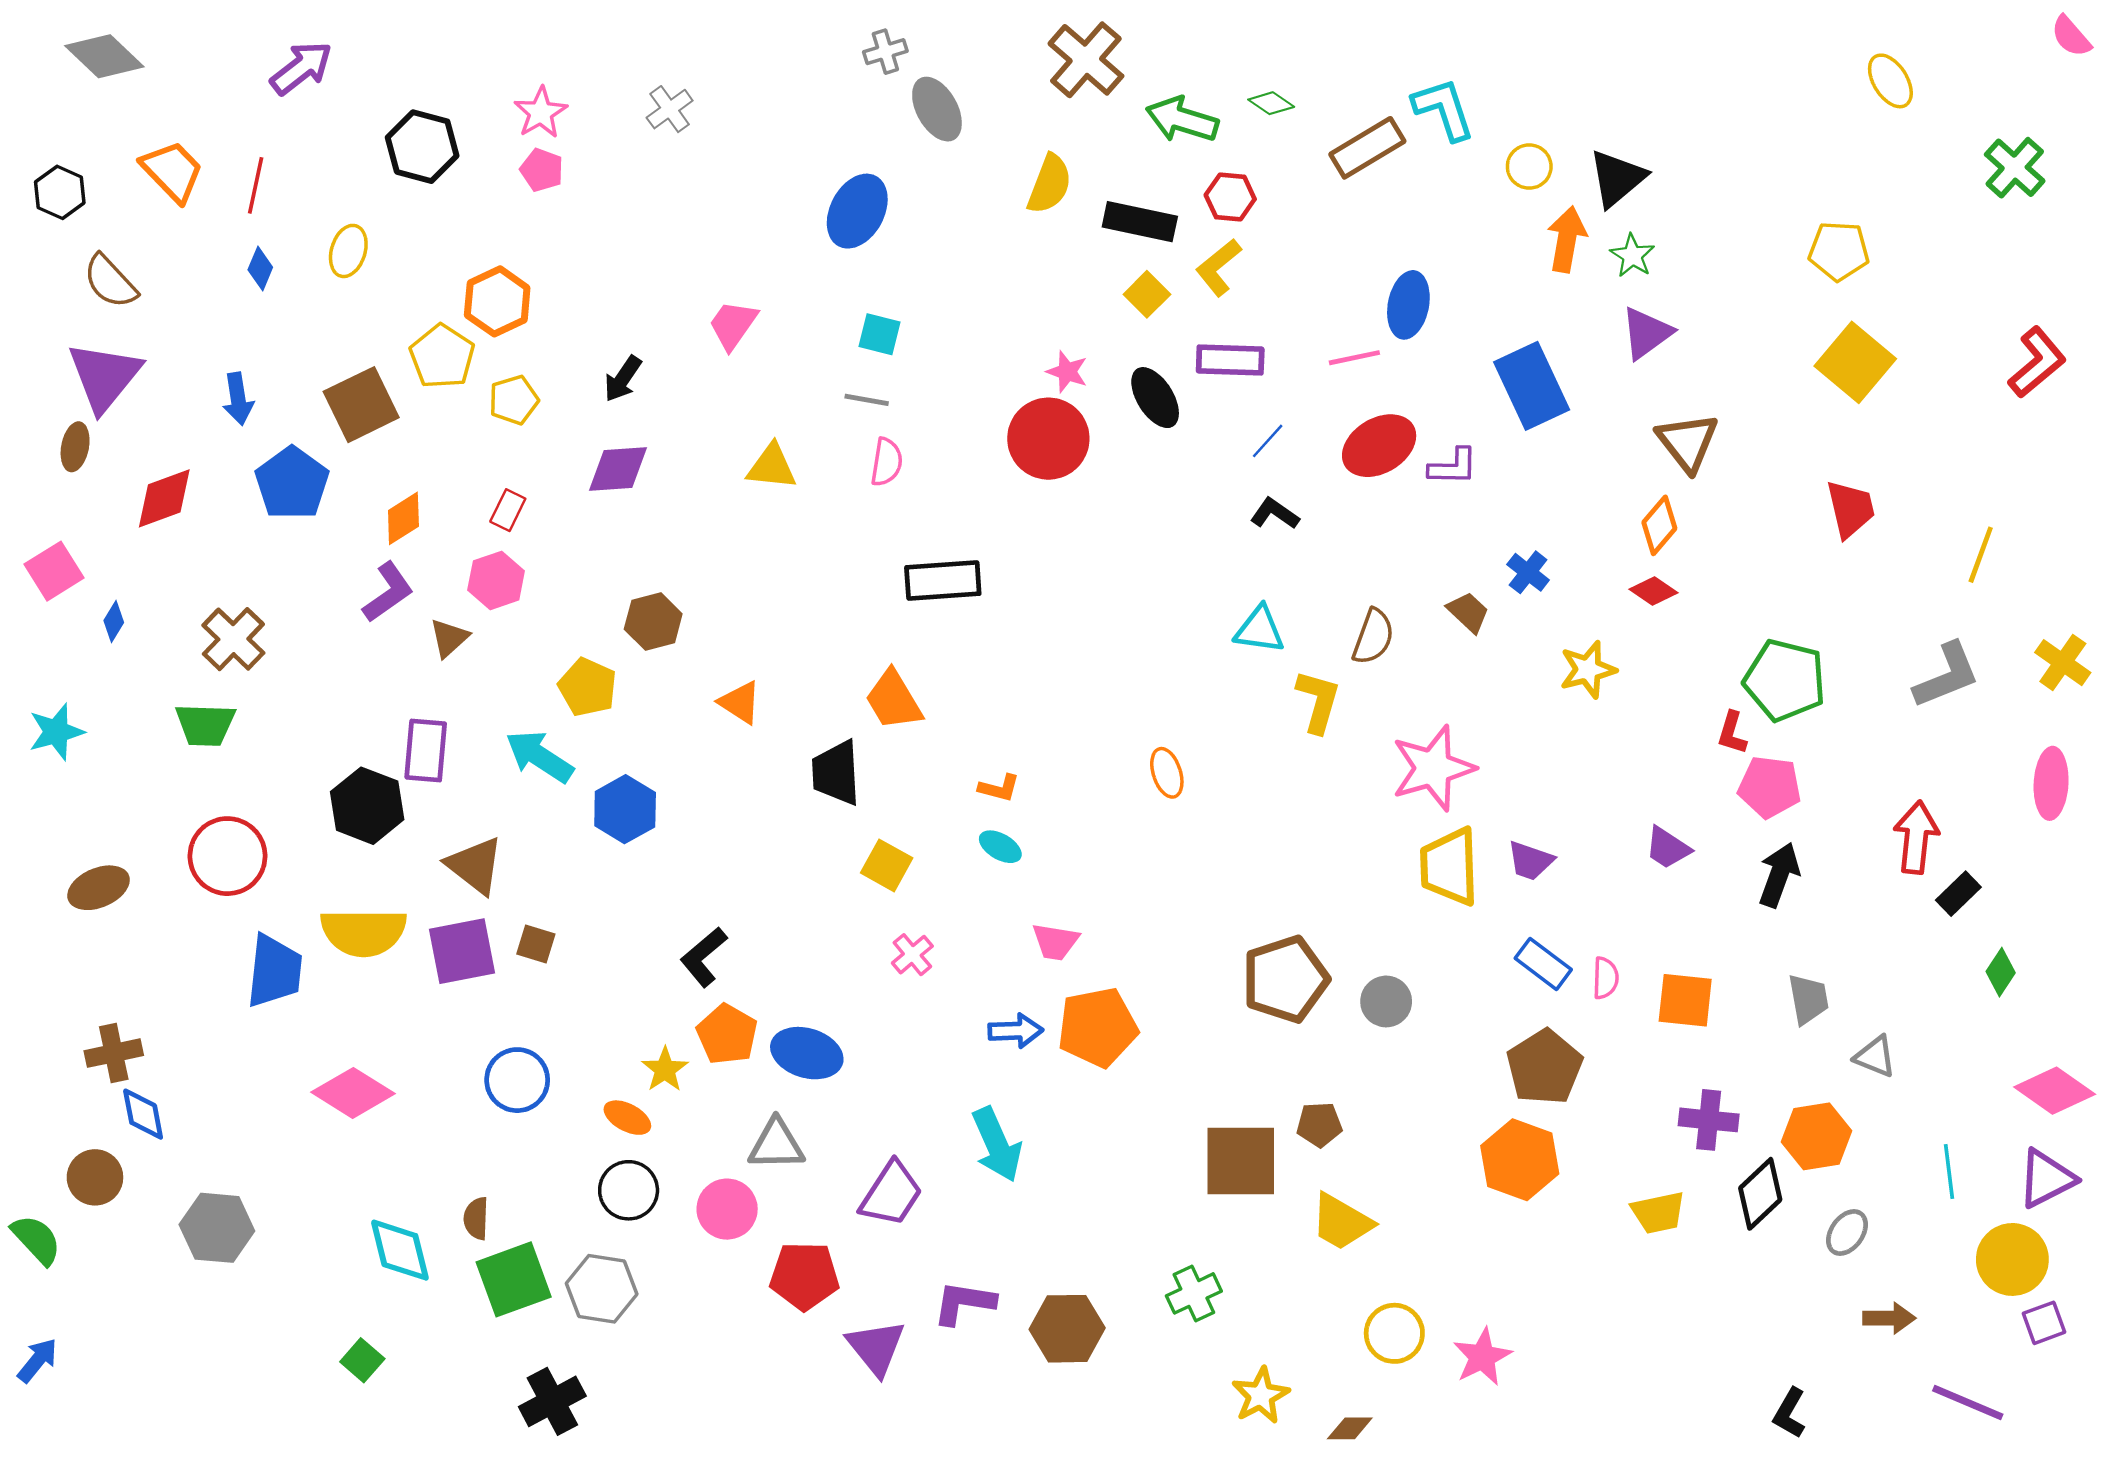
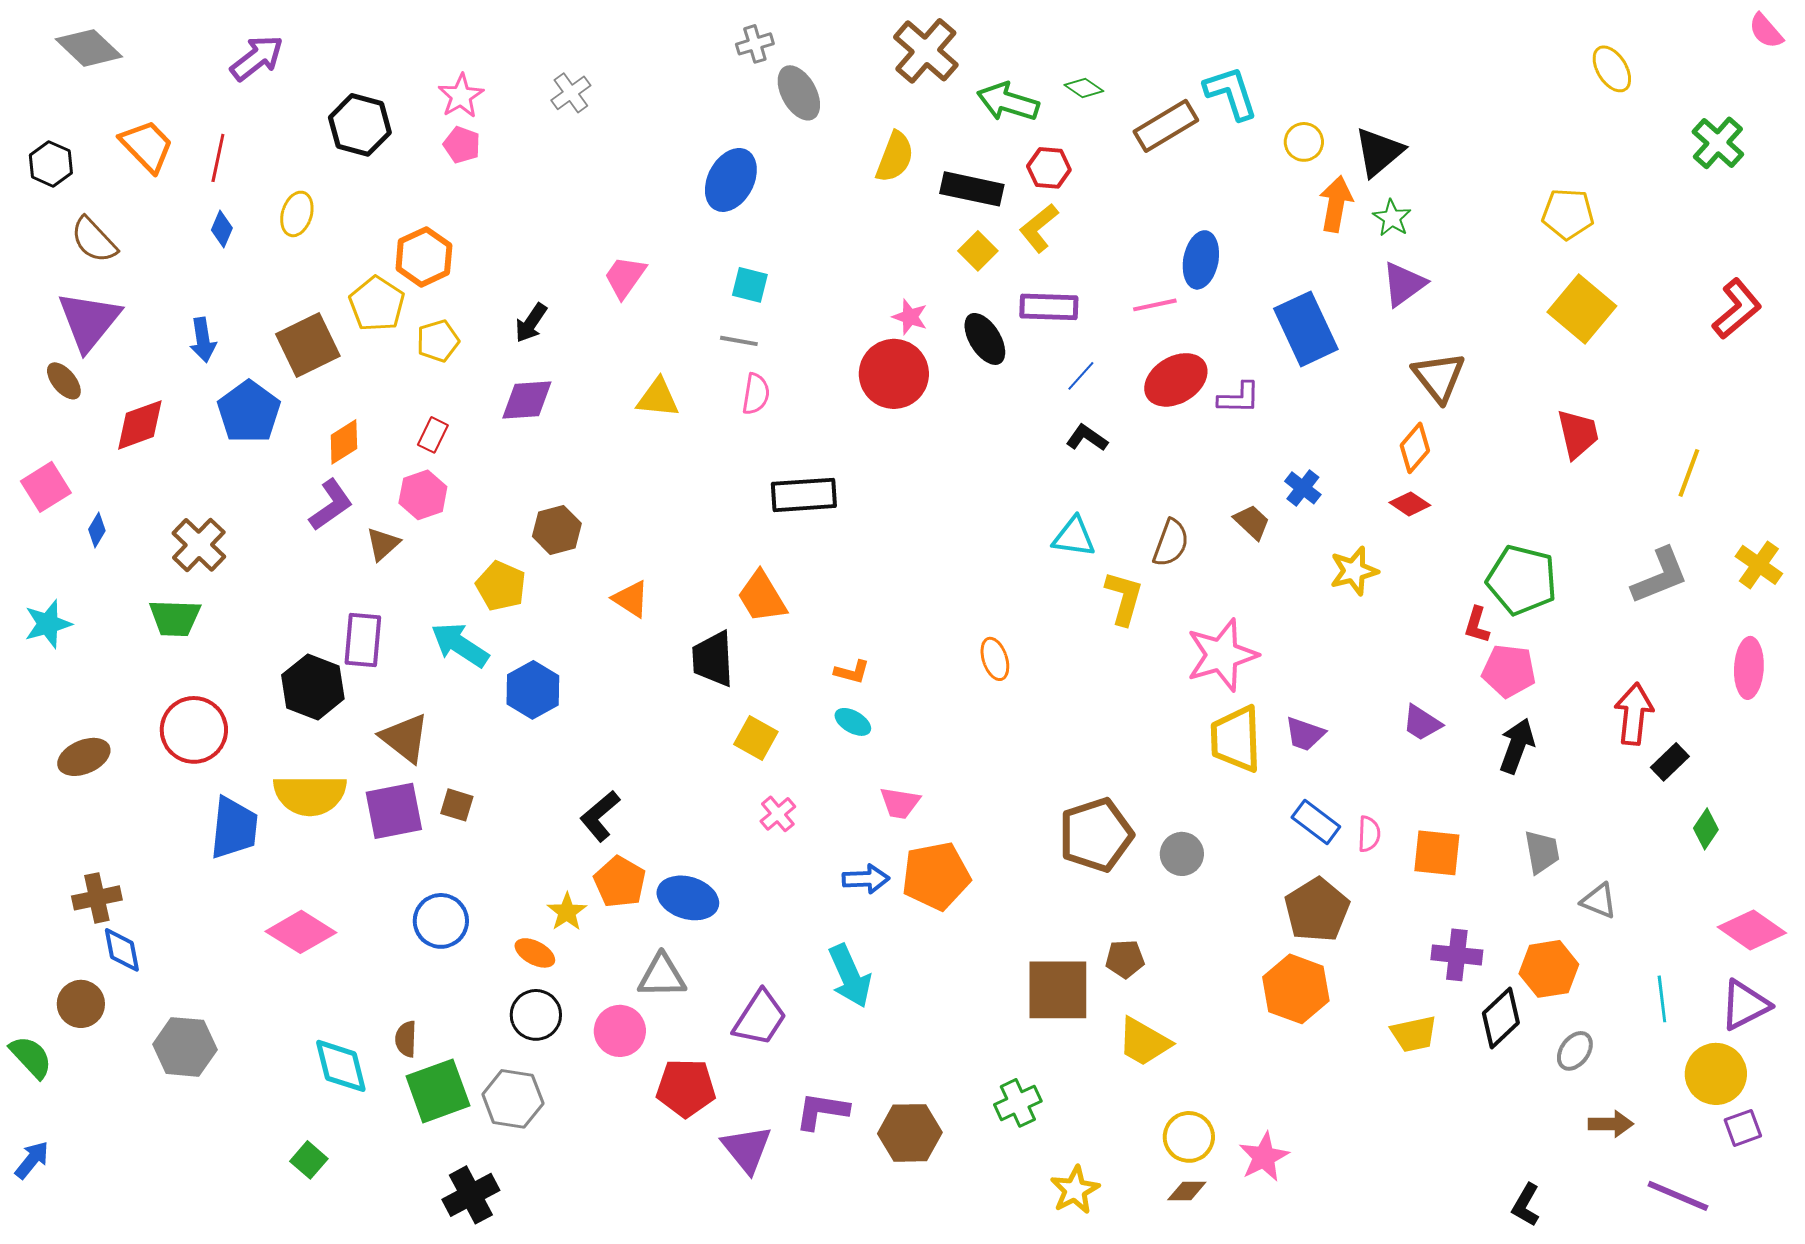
brown ellipse: (75, 447) -> (64, 381), turned -51
brown diamond: (1350, 1428) -> (1187, 1191), moved

